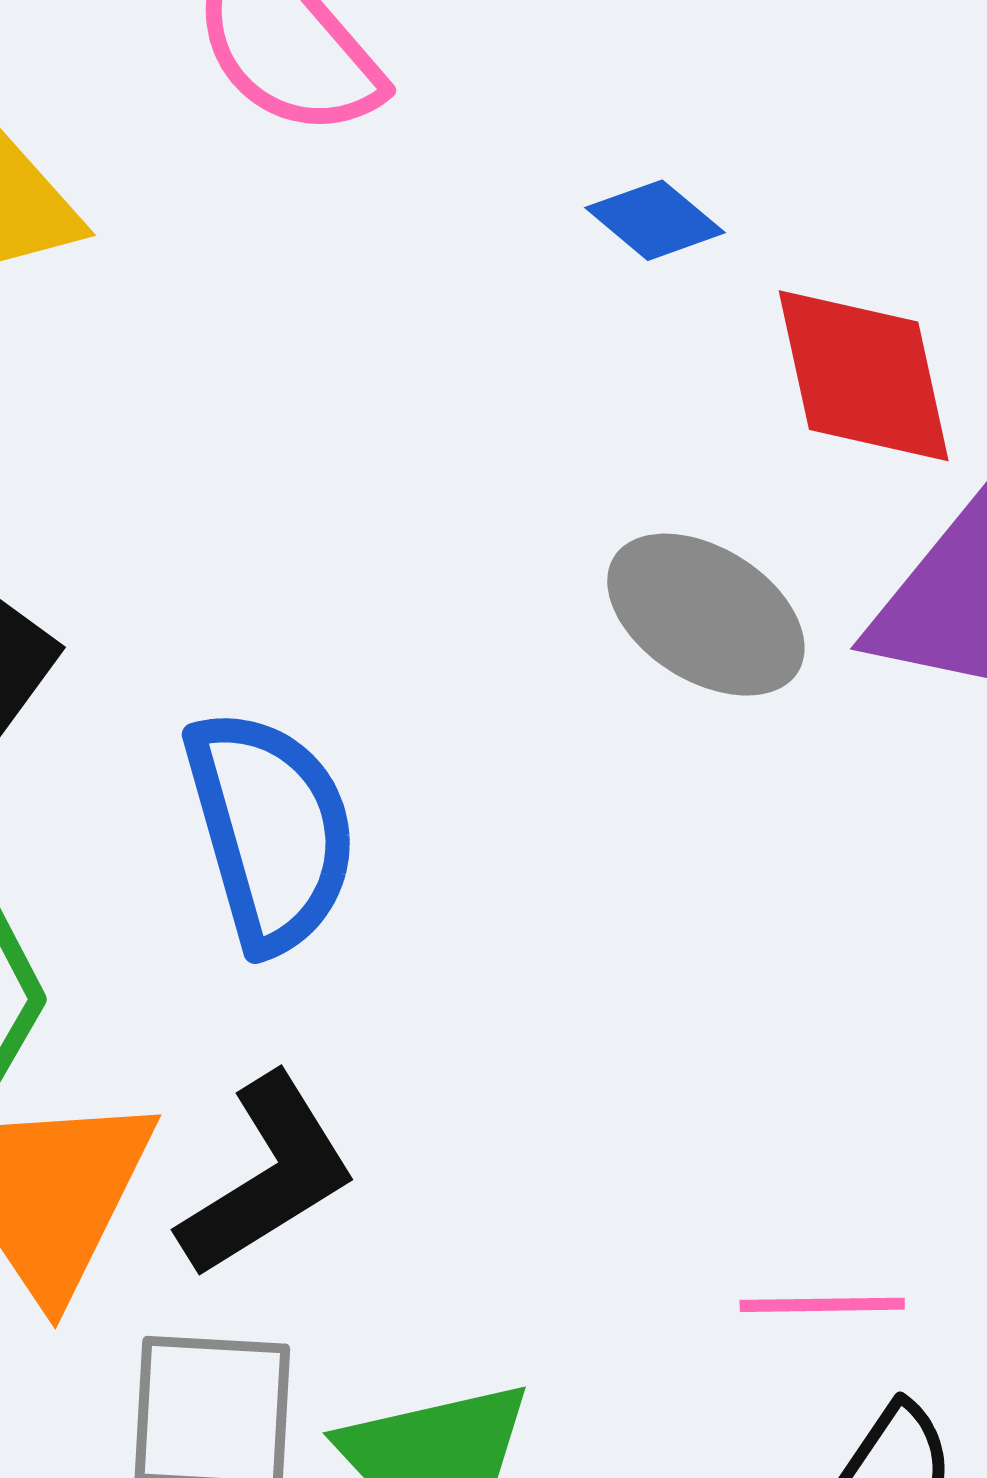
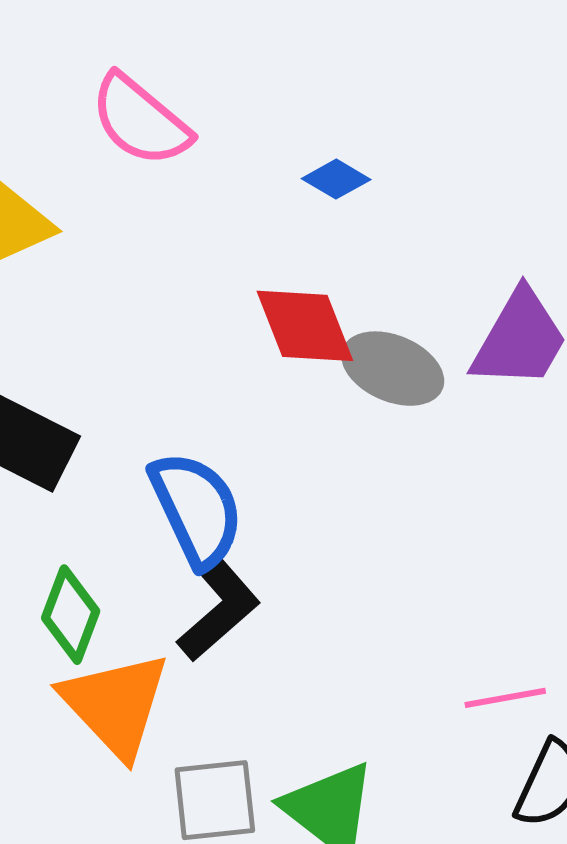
red diamond: (864, 376) -> (305, 326), moved
black L-shape: (267, 1176) -> (218, 608), moved

